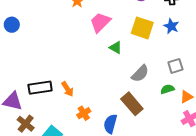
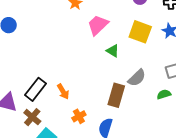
black rectangle: (40, 88) -> (36, 89), turned -45
brown rectangle: (132, 104) -> (116, 95), moved, turned 55
brown cross: (26, 124) -> (32, 117), moved

